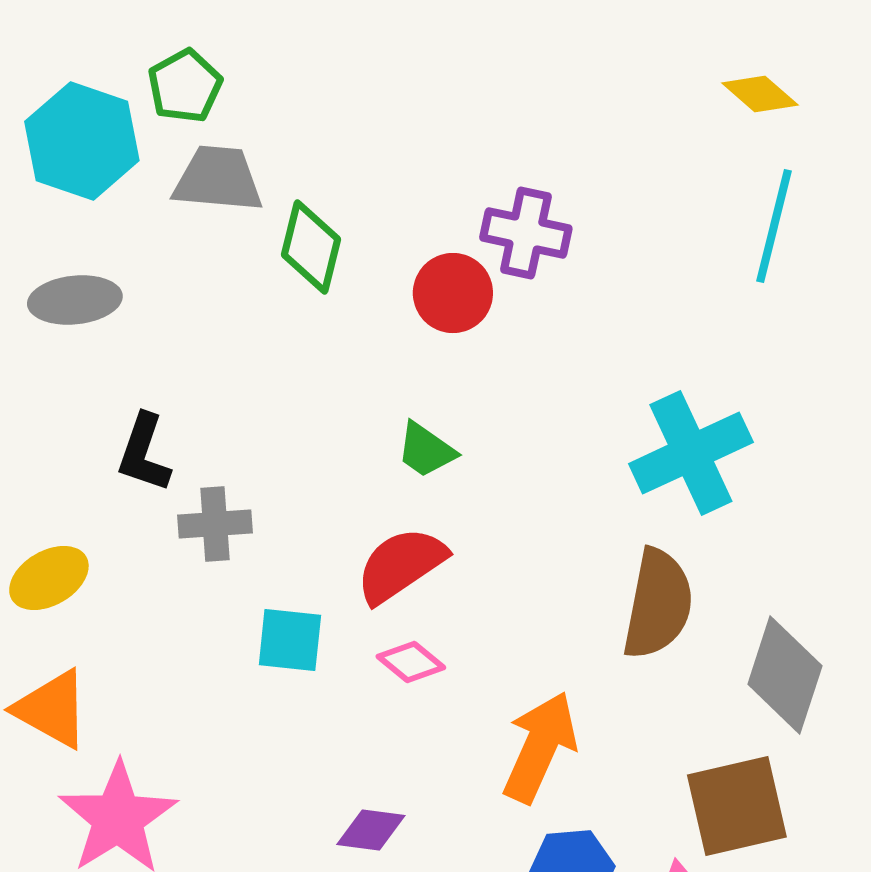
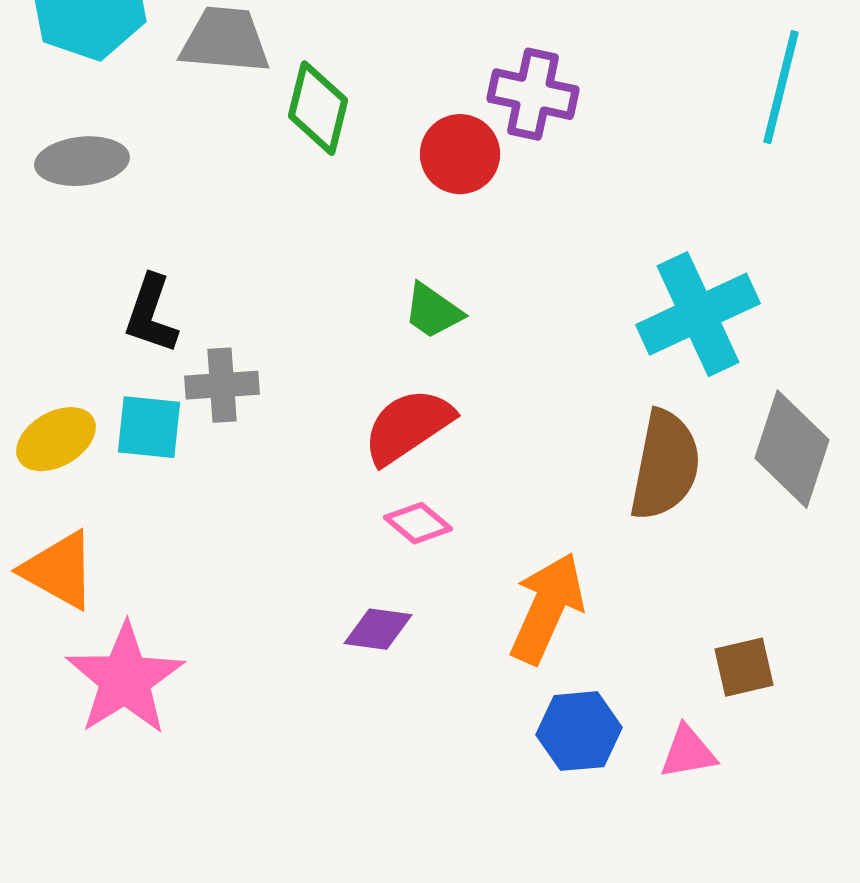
cyan square: (290, 640) -> (149, 427), moved
gray diamond: (785, 675) -> (792, 449), moved
brown square: (737, 806) -> (744, 667), size x0.6
purple diamond: (371, 830) -> (378, 629), moved

